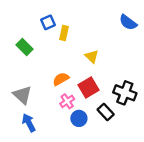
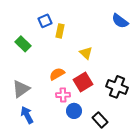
gray triangle: (22, 95) -> (21, 89), turned 42
pink cross: (67, 101) -> (63, 95), turned 32
black rectangle: (106, 112) -> (100, 120), moved

